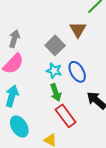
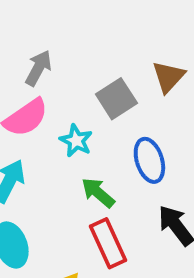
cyan star: (54, 71) -> (76, 141), moved
green arrow: (56, 93) -> (98, 193), turned 138

